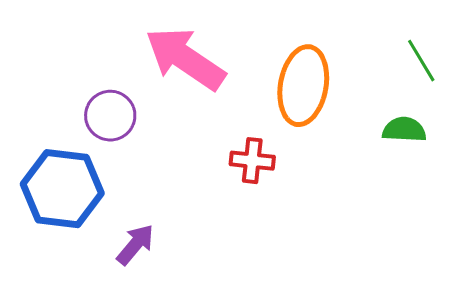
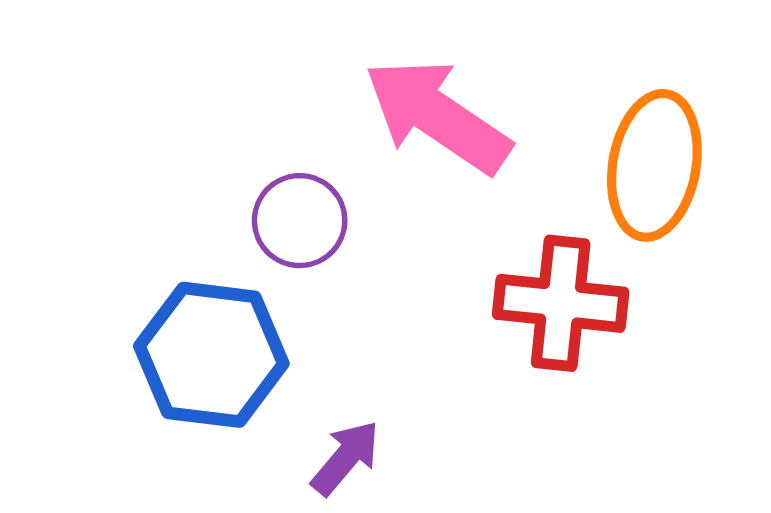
red cross: (252, 161) -> (561, 303), size x1.6

